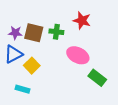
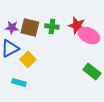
red star: (82, 20) -> (77, 25), moved
pink ellipse: (78, 55) -> (89, 35), moved

